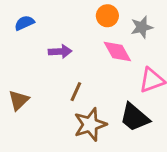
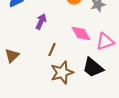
purple arrow: (60, 52) -> (41, 22), turned -63
pink diamond: (117, 52) -> (81, 34), moved

